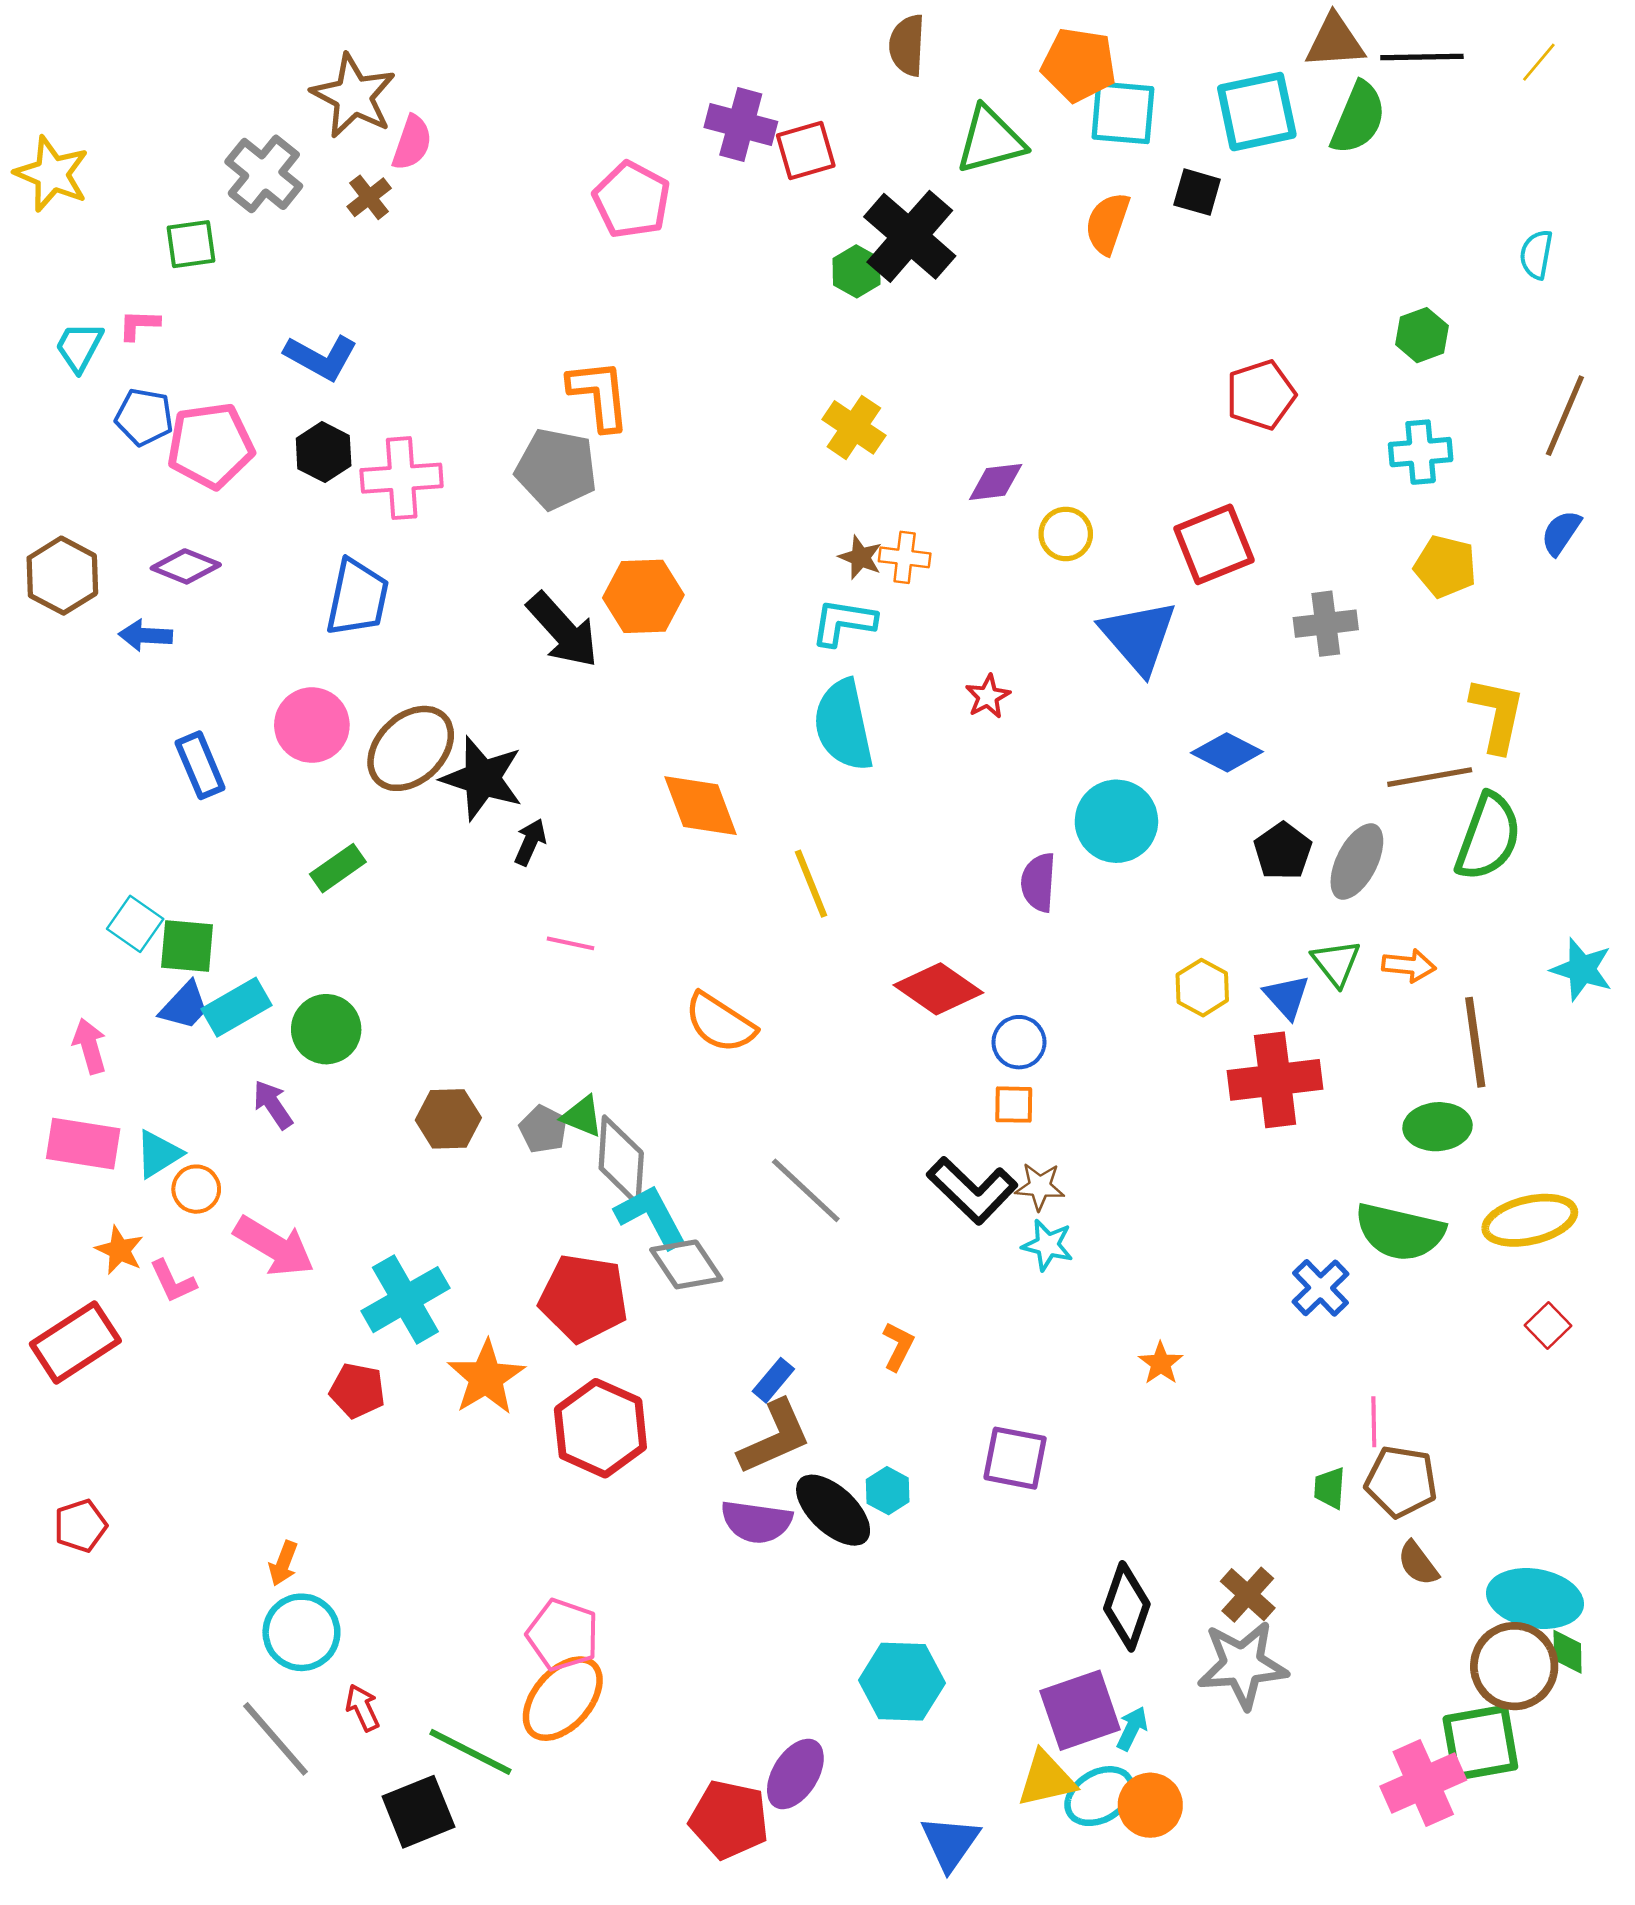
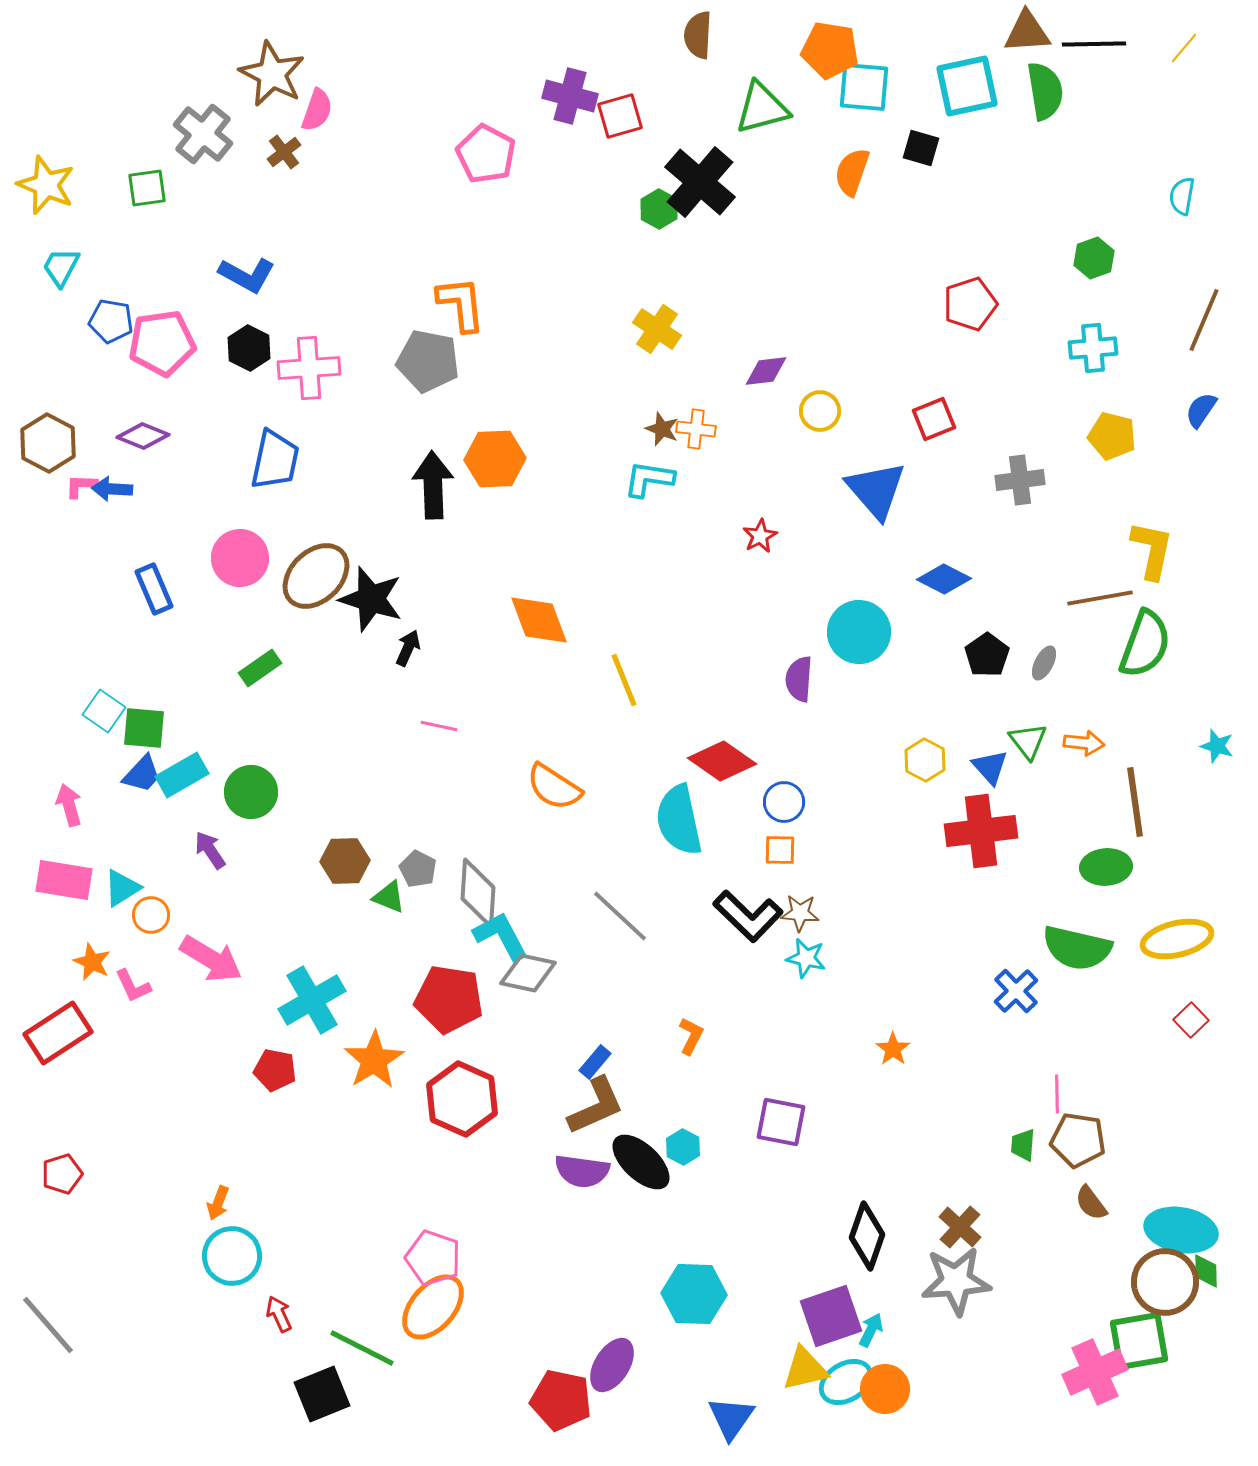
green semicircle: (1358, 118) -> (1045, 91), turned -32
yellow star: (52, 174) -> (46, 185), moved
pink L-shape: (139, 325) -> (81, 486), moved
red square: (1214, 544) -> (934, 419), size x0.7
black arrow: (563, 630) -> (433, 485), turned -140
cyan semicircle: (843, 725) -> (679, 820), moved
gray ellipse: (1357, 862) -> (1044, 663), size x0.6
cyan star: (1582, 969) -> (1217, 746), size x0.7
green triangle: (582, 1116) -> (389, 897), moved
gray diamond: (686, 1264) -> (528, 973), turned -44
gray line: (275, 1739) -> (48, 1325), moved

